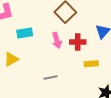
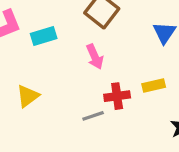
cyan rectangle: (25, 33) -> (44, 36), moved
red cross: (78, 42) -> (117, 96), moved

